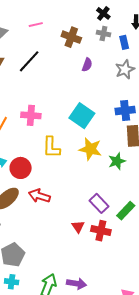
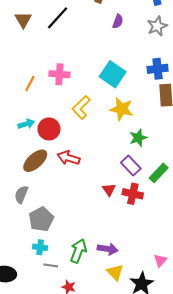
yellow L-shape: (51, 147) -> (81, 107), turned 45
green star: (117, 161) -> (138, 138), moved

